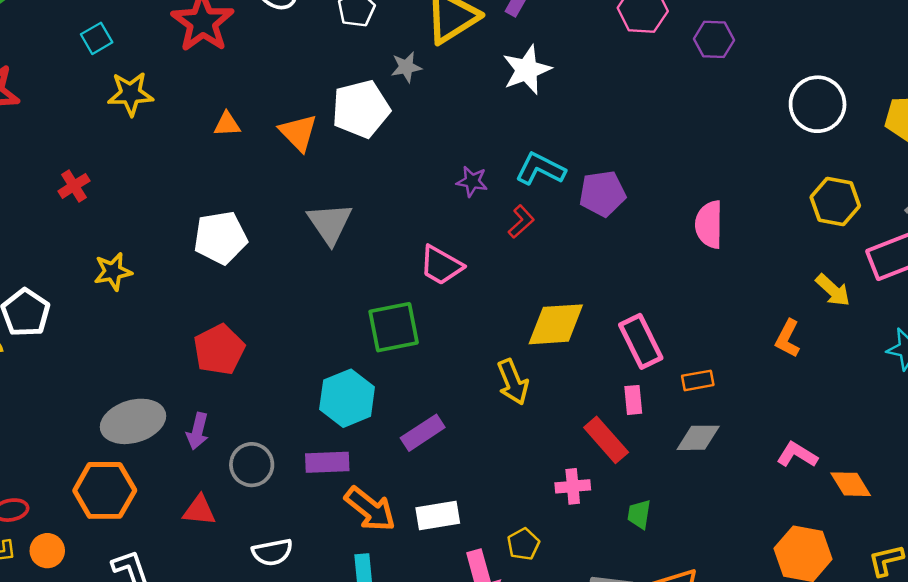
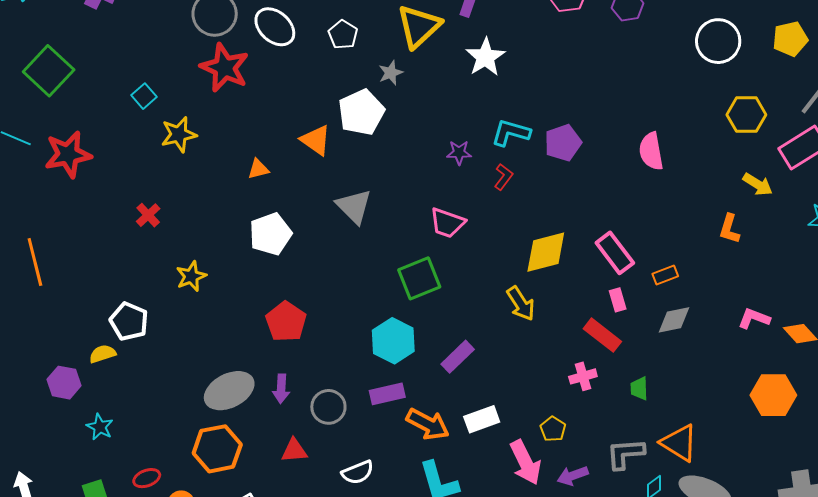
orange triangle: (227, 124) -> (258, 169), moved

